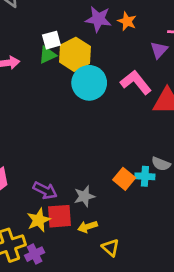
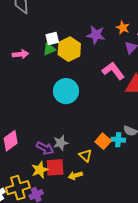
purple star: (98, 19) -> (96, 35), moved
orange star: (127, 21) -> (123, 28), moved
cyan circle: (89, 83) -> (66, 91), moved
gray star: (84, 196) -> (61, 143), moved
yellow triangle: (111, 248) -> (85, 155), moved

